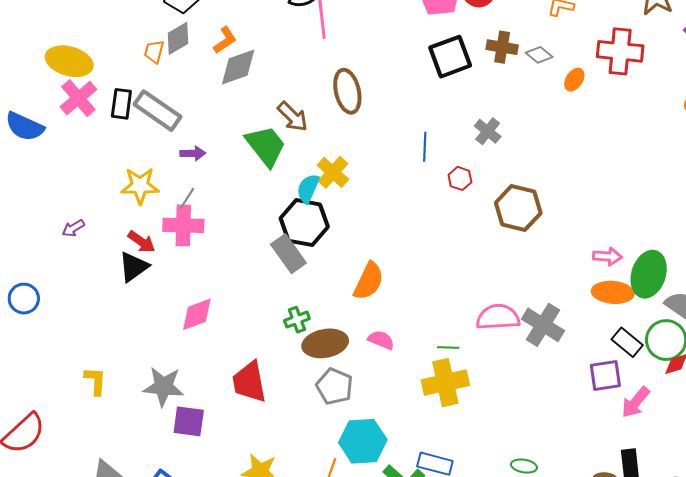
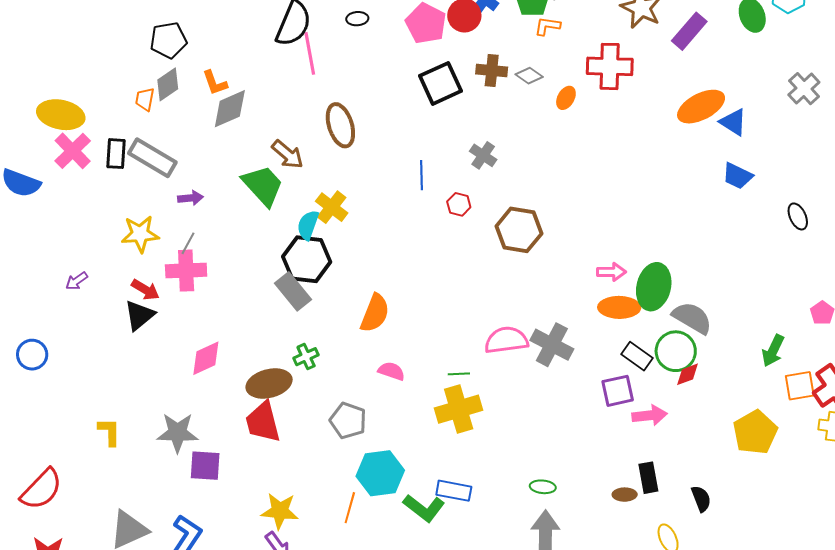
orange L-shape: (225, 40) -> (215, 83), turned 108
brown ellipse: (325, 343) -> (269, 383), moved
pink arrow: (636, 402) -> (650, 415), turned -132

